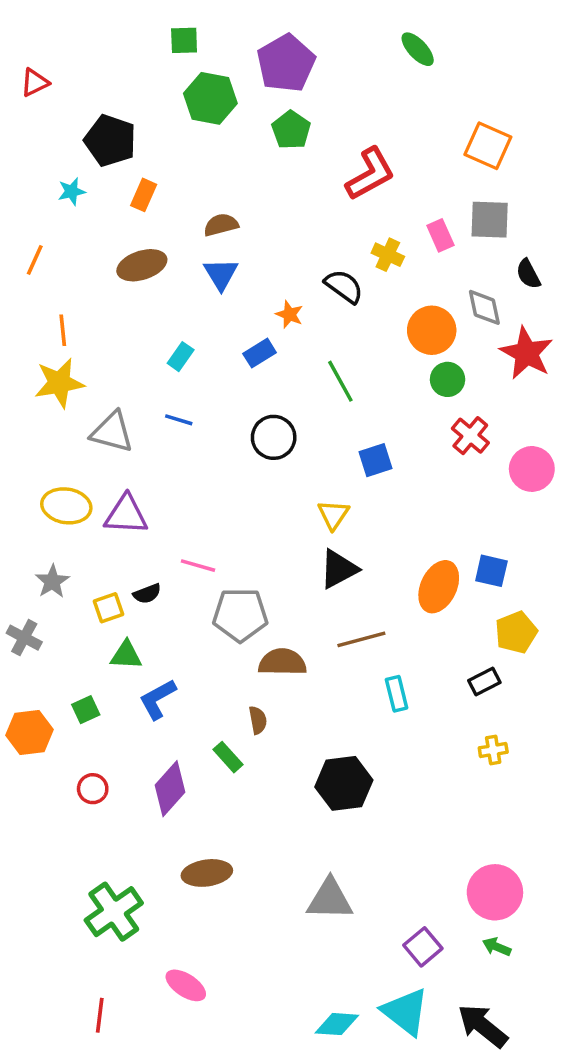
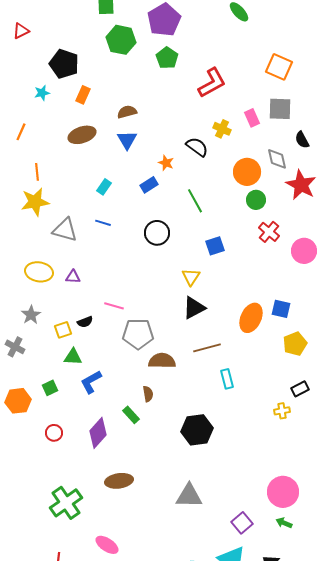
purple triangle: (126, 515) -> (73, 277), size x0.6
black rectangle: (484, 682) -> (300, 389), moved

